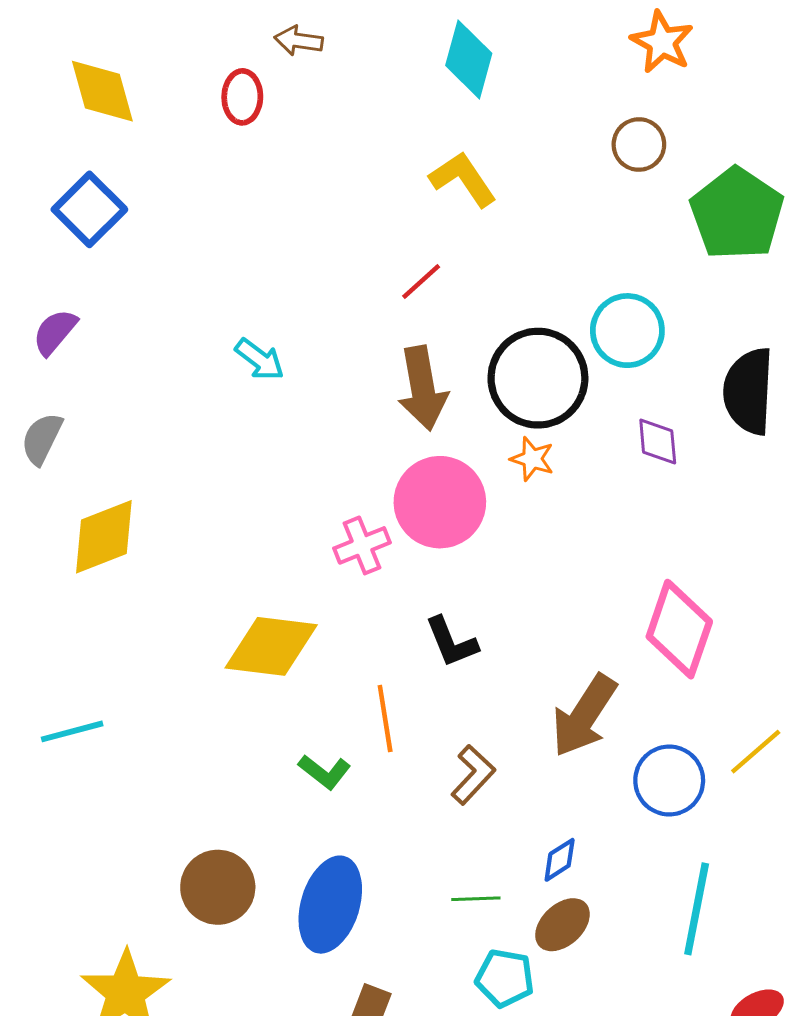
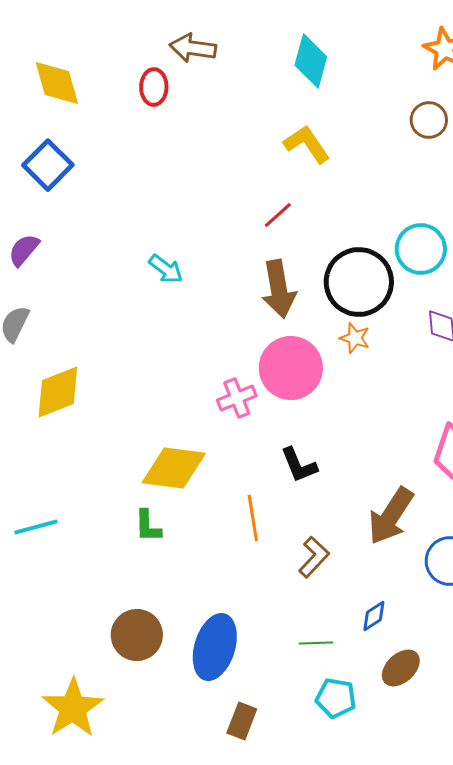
brown arrow: (299, 41) -> (193, 48), size x1.4
green L-shape: (325, 772) -> (148, 526), moved, turned 51
brown ellipse: (562, 925) -> (401, 668), moved

